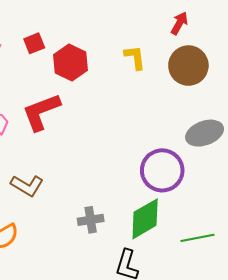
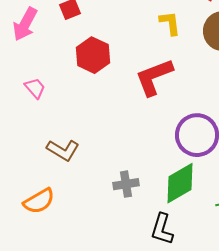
red hexagon: (70, 63) -> (93, 55), moved
red L-shape: (41, 112) -> (154, 77), moved

